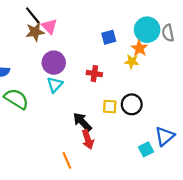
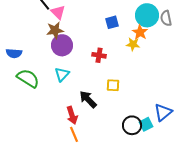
brown star: (35, 32) -> (55, 30), moved
cyan triangle: (55, 85) -> (62, 74), moved
black circle: (132, 104) -> (132, 125), moved
red arrow: (88, 139) -> (72, 115), moved

